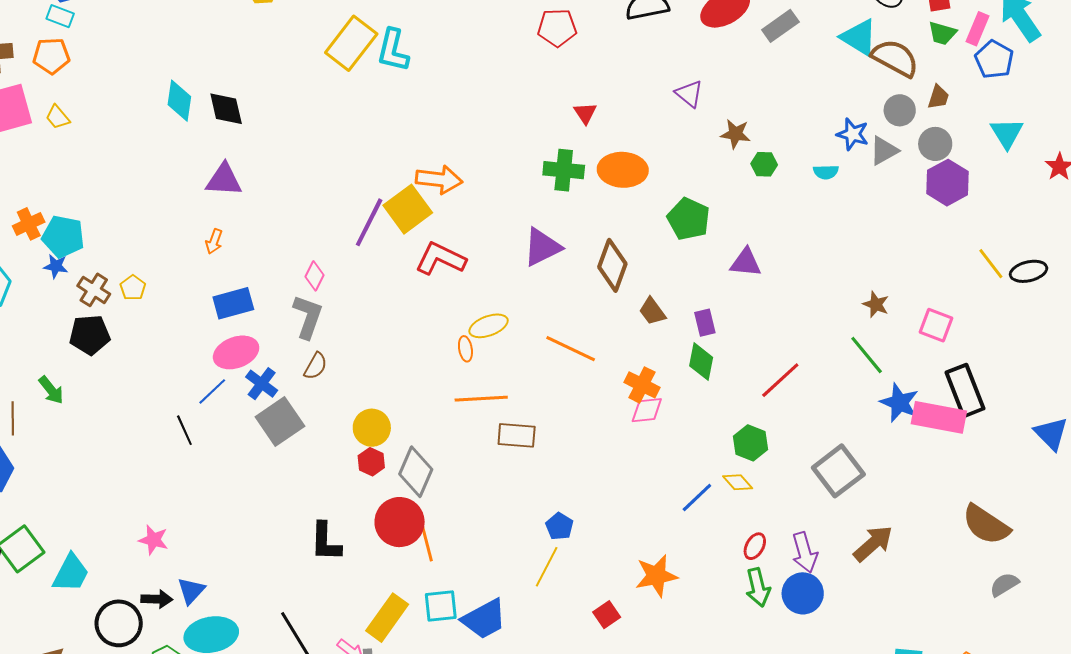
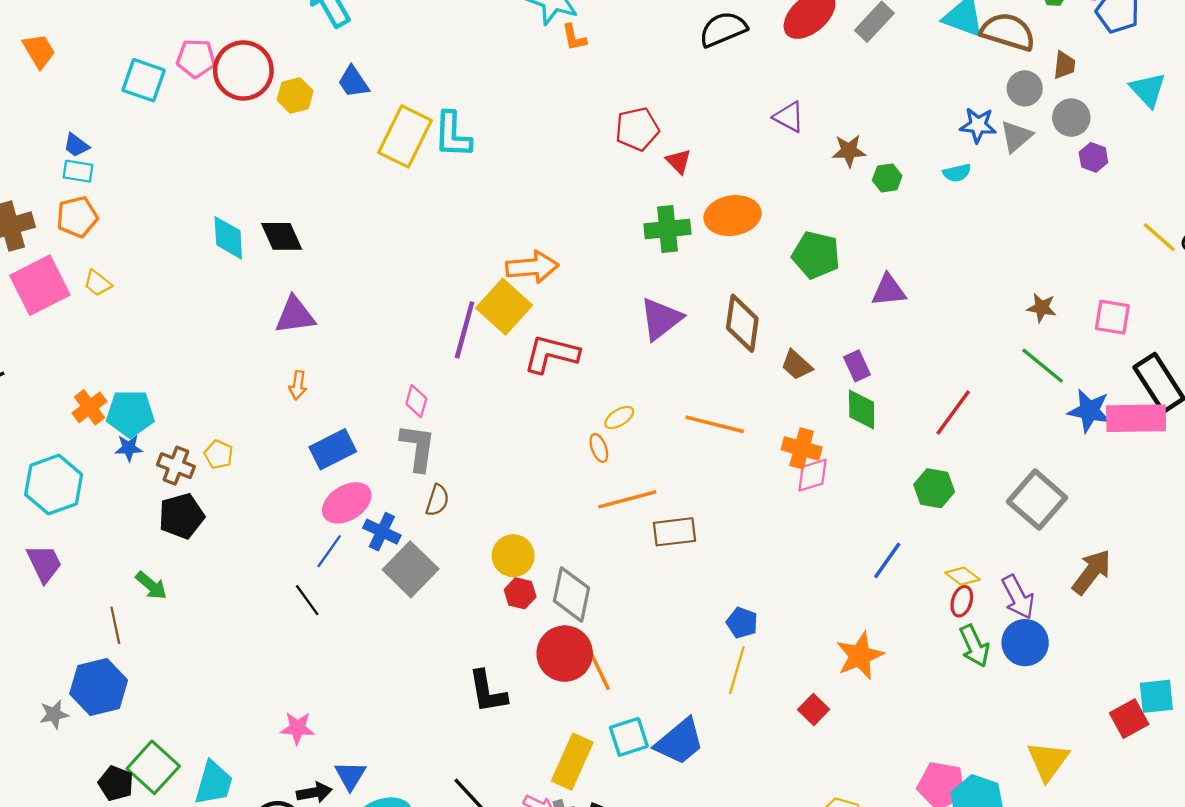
red pentagon: (557, 28) -> (637, 129), moved
purple hexagon: (947, 183) -> (1093, 157), size x0.6
yellow ellipse: (489, 326) -> (619, 417), size x0.7
yellow diamond: (738, 482) -> (962, 576), moved

